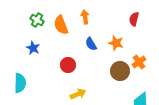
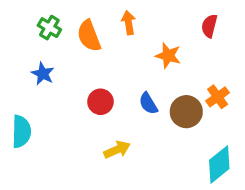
orange star: (116, 43) -> (168, 56), moved
blue semicircle: (91, 44) -> (148, 103), moved

